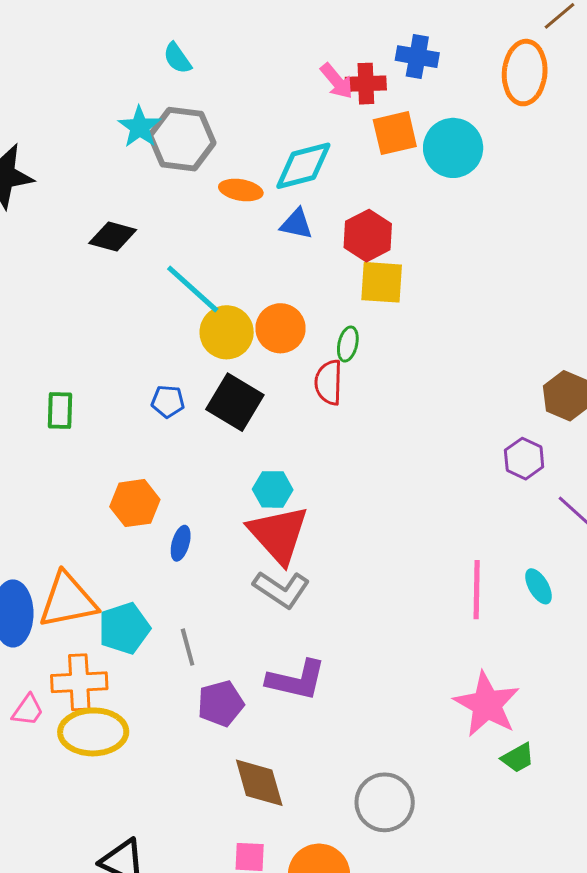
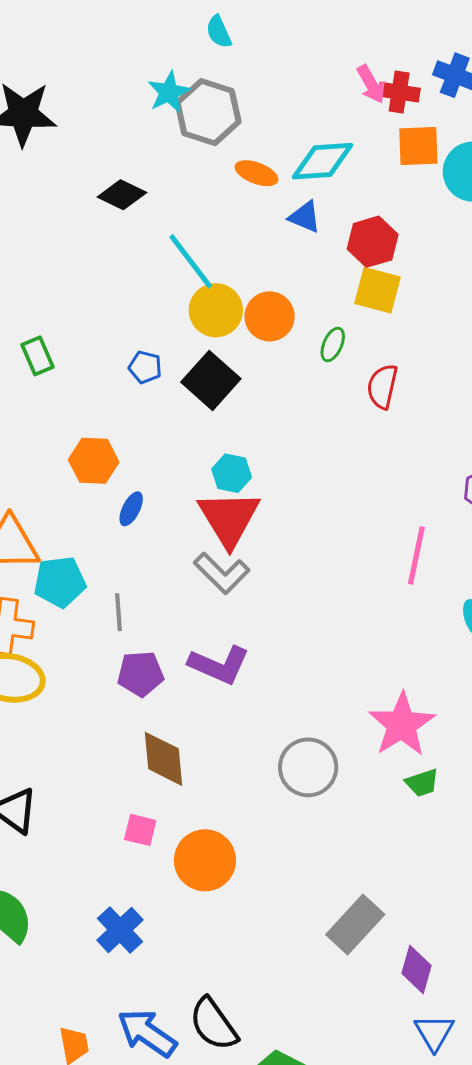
red semicircle: (329, 382) -> (382, 386), moved
green rectangle: (60, 411) -> (38, 356), turned -36
pink line: (477, 590) -> (416, 556), moved
gray circle: (385, 802) -> (308, 767), moved

